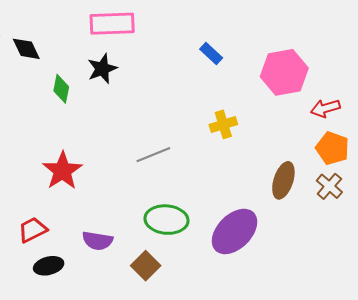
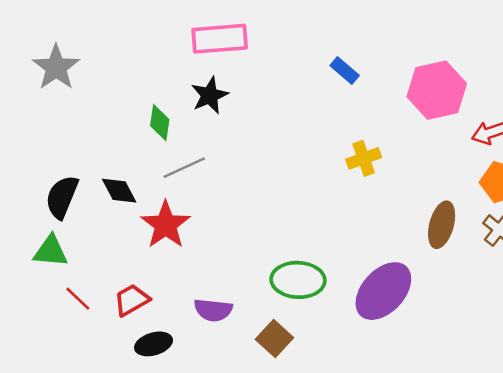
black diamond: (26, 49) -> (119, 191), moved
gray line: (153, 155) -> (184, 168), moved

